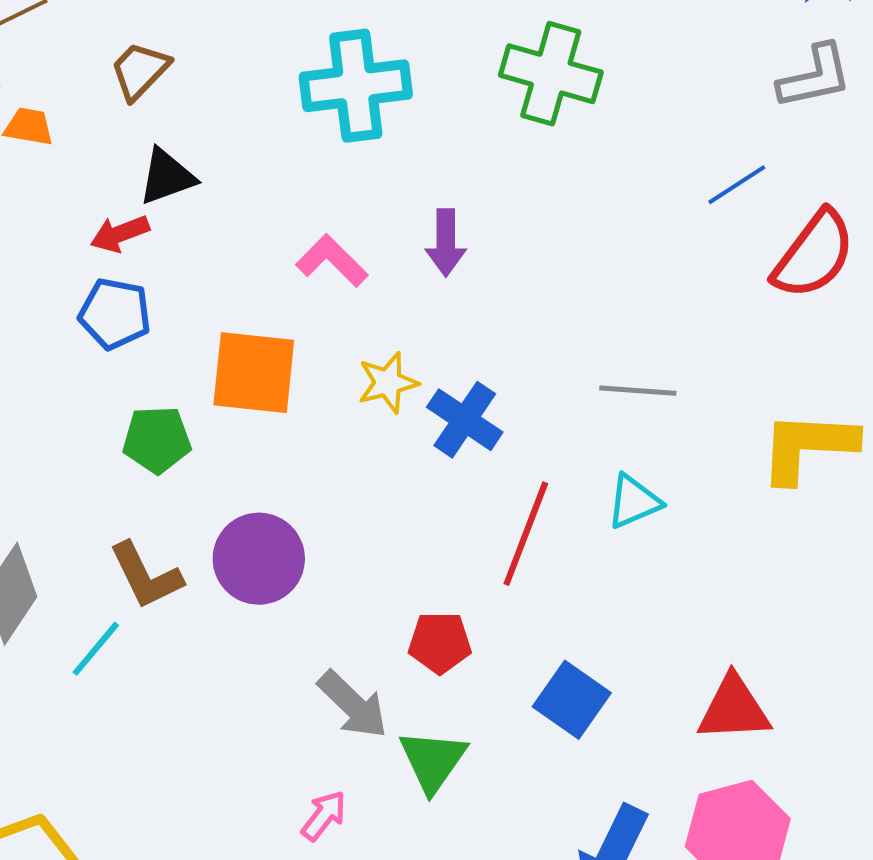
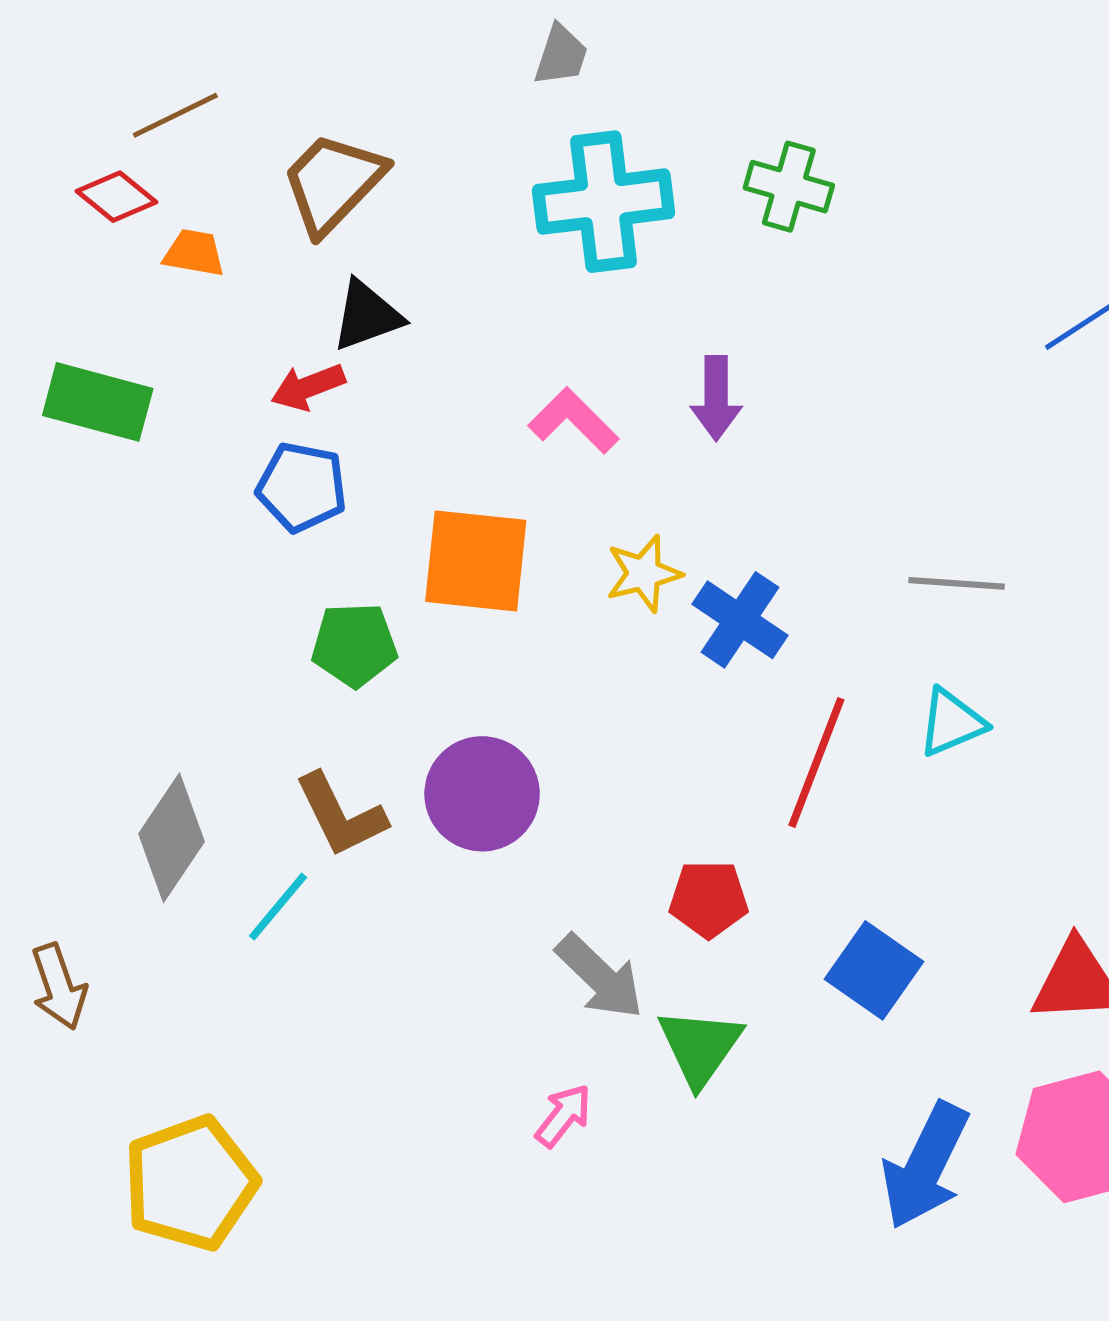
brown trapezoid: (140, 71) -> (333, 183), size x1.4
green cross: (551, 74) -> (789, 187), moved, size x0.7

